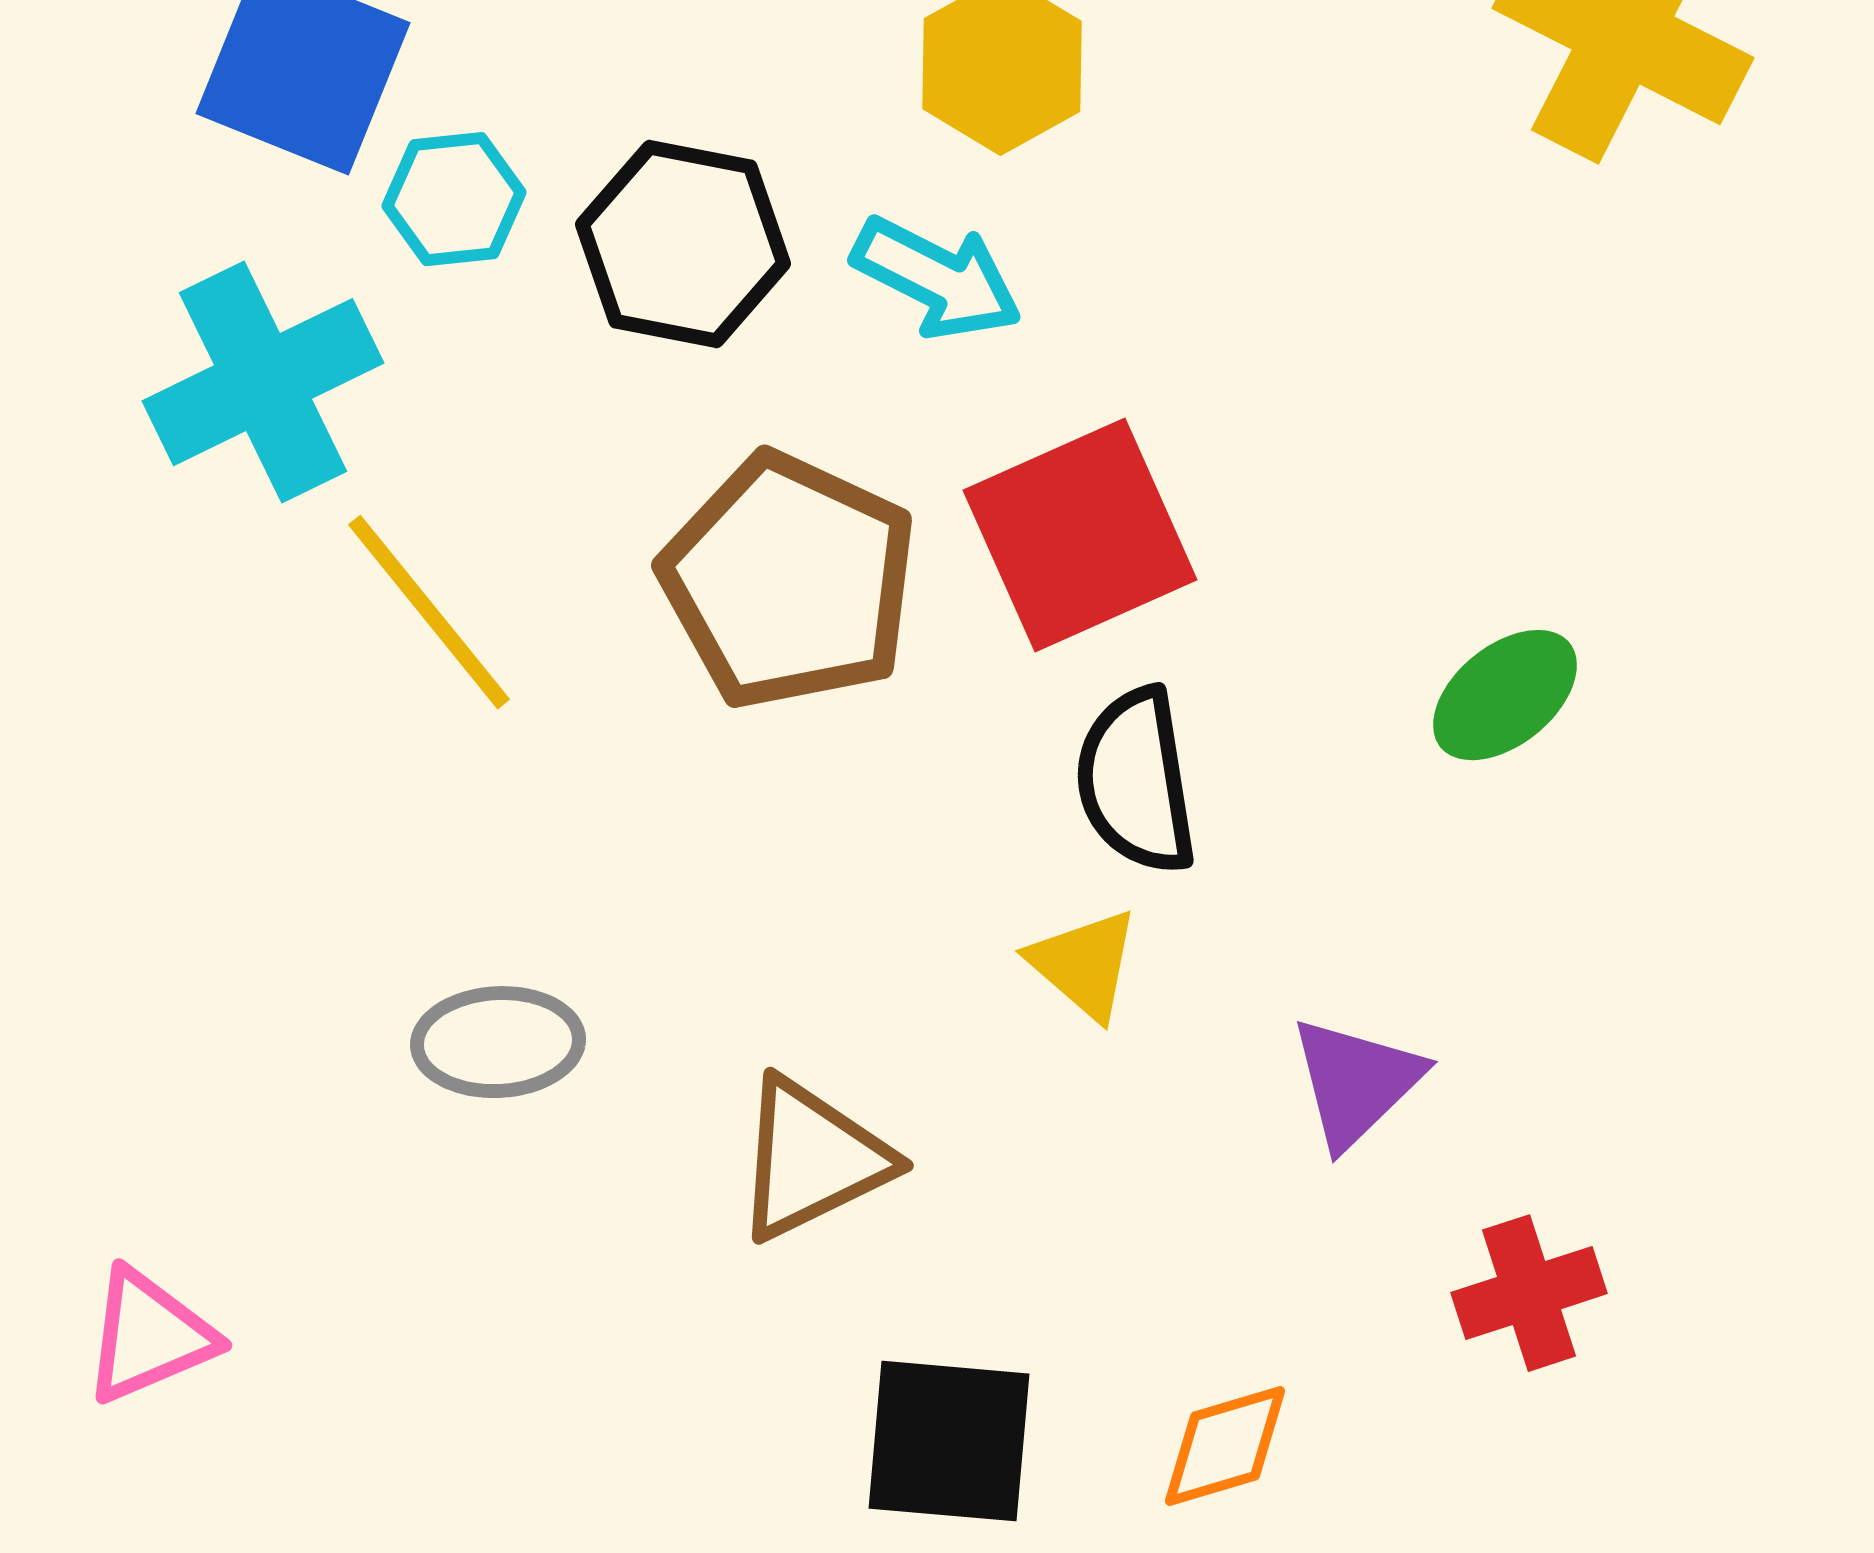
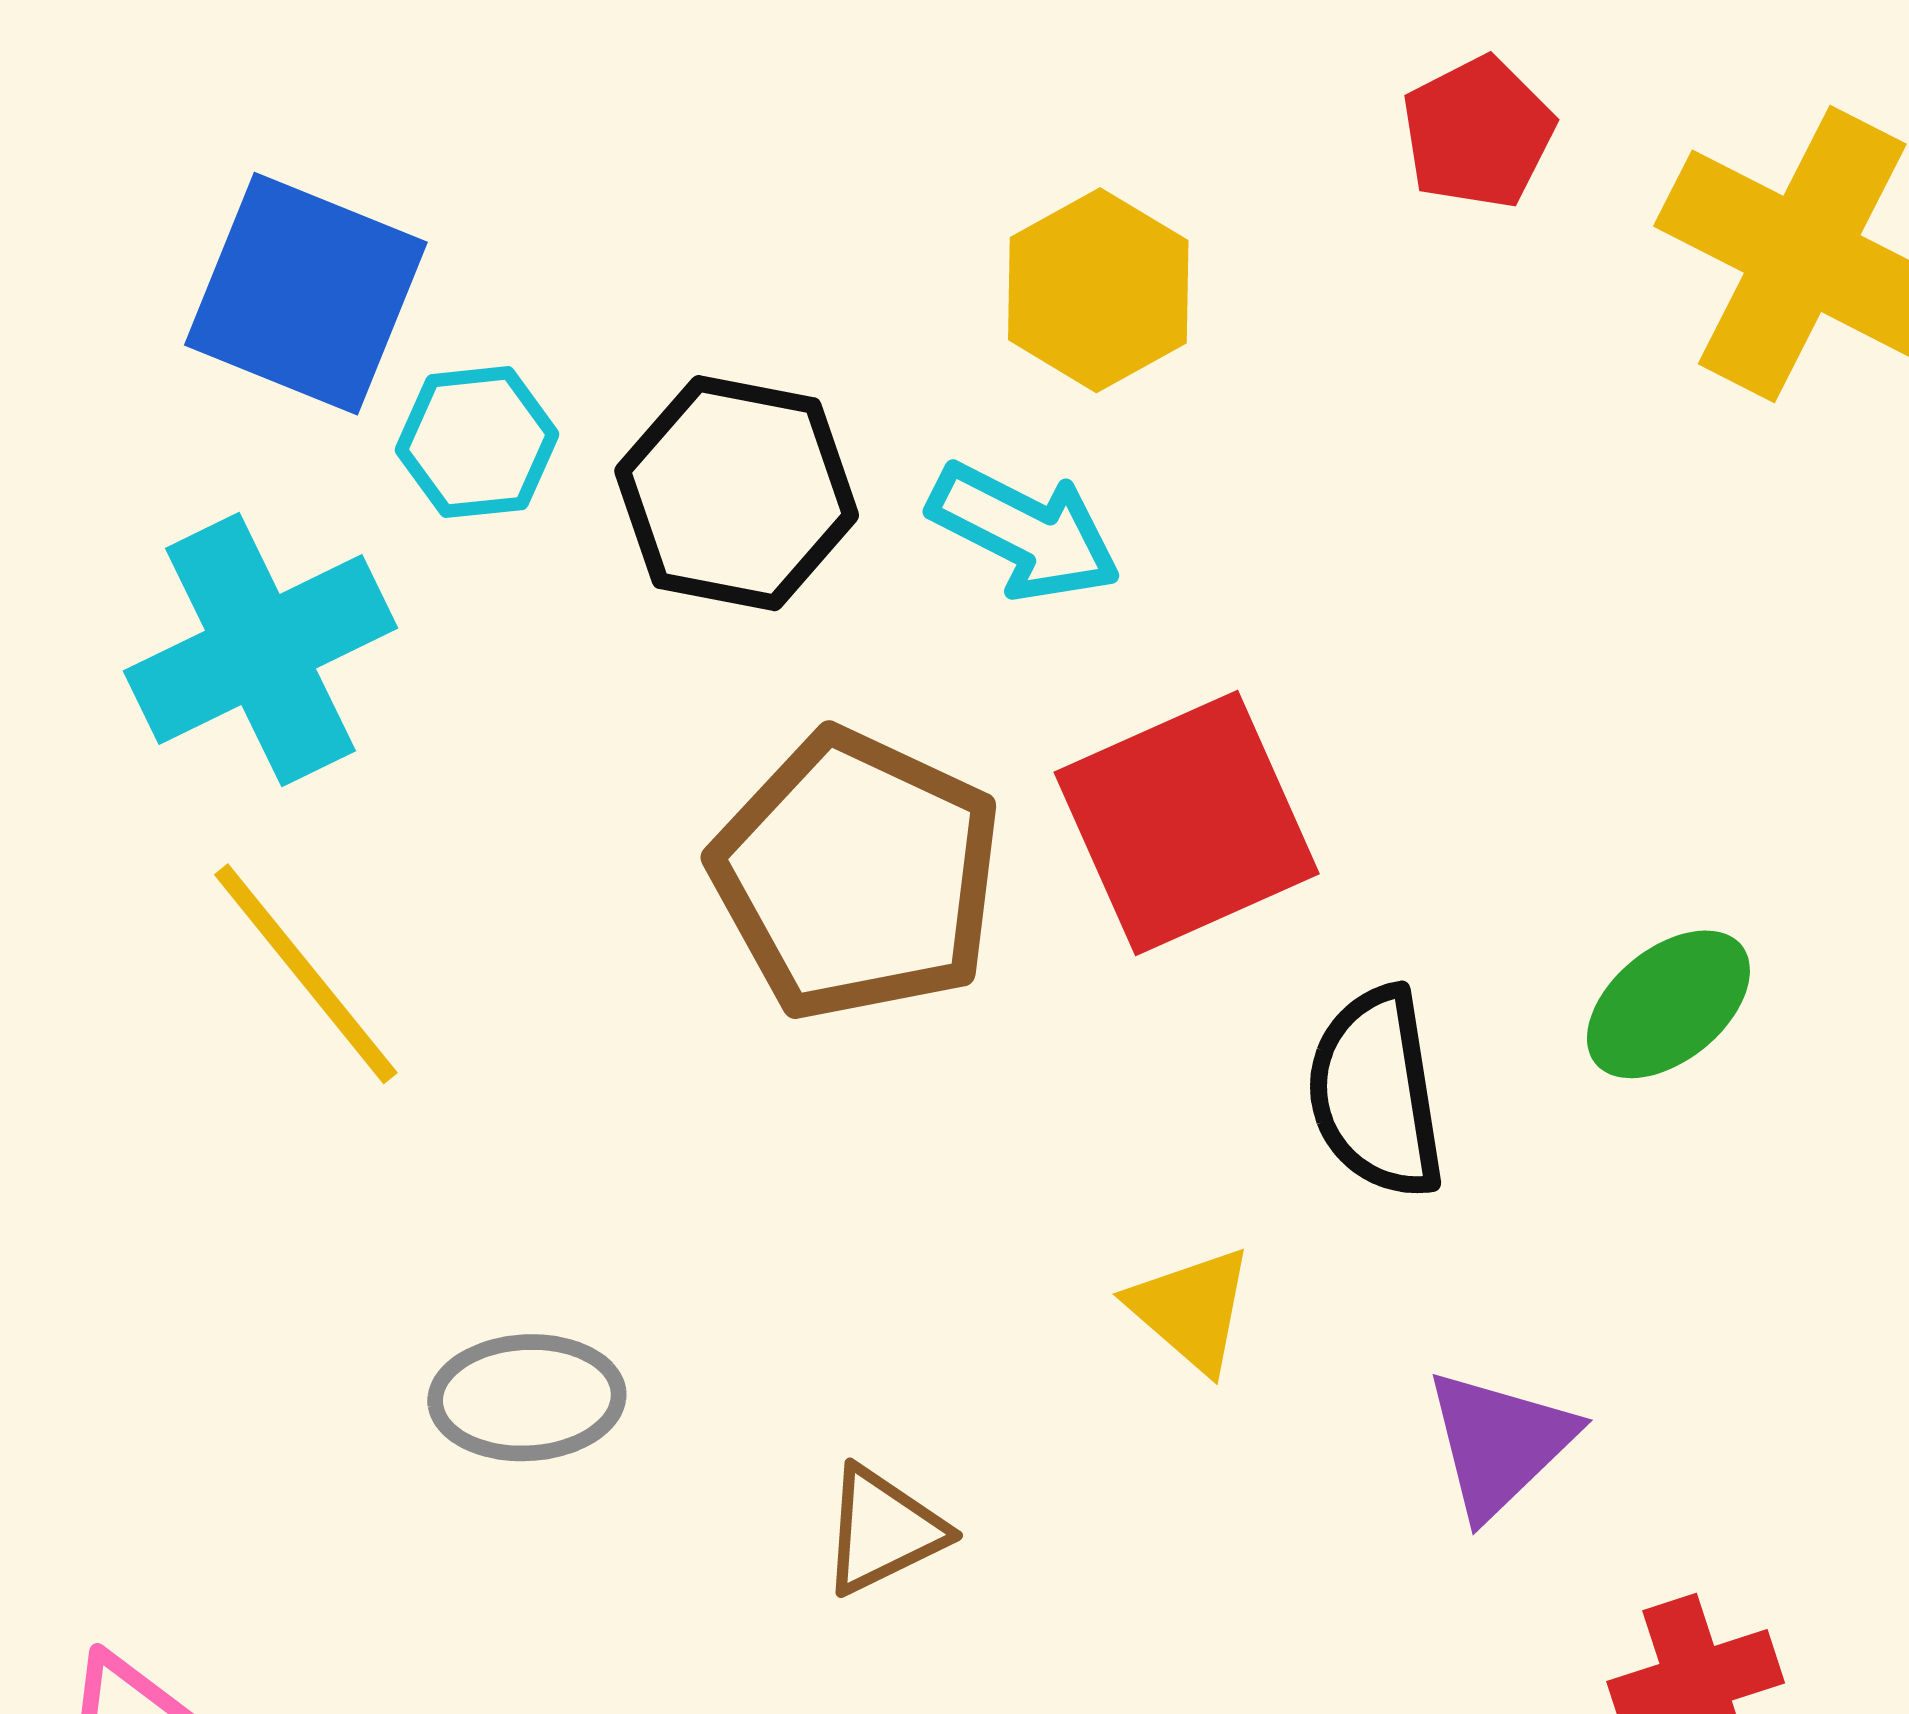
yellow line: (429, 612) -> (306, 974), moved
black semicircle: (1136, 781) -> (1376, 1093), moved
brown triangle: (812, 1159) -> (883, 1530), size x0.7

